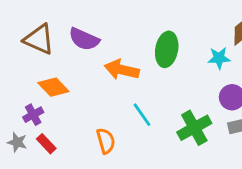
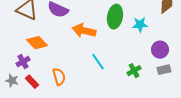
cyan star: (219, 58) -> (140, 25), moved
green cross: (194, 128) -> (134, 71), size x0.6
orange semicircle: (106, 141) -> (59, 77), moved

